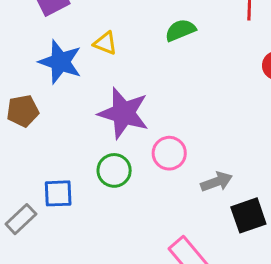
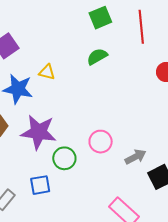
purple star: (123, 113) -> (39, 132), moved
blue square: (58, 193) -> (40, 185), moved

